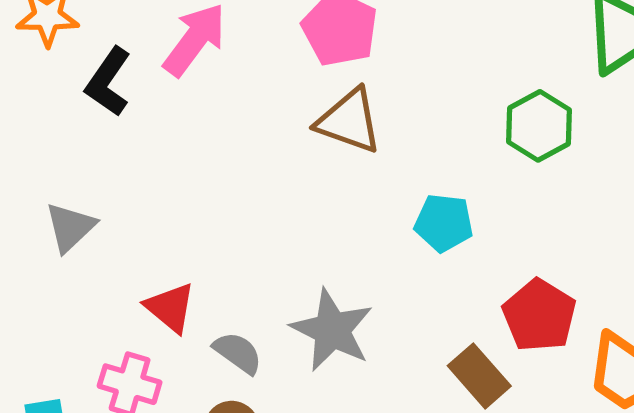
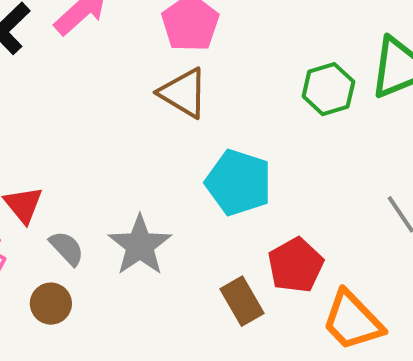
green hexagon: (539, 126) -> (328, 89), moved
cyan pentagon: (444, 223) -> (239, 183), size x1.5

